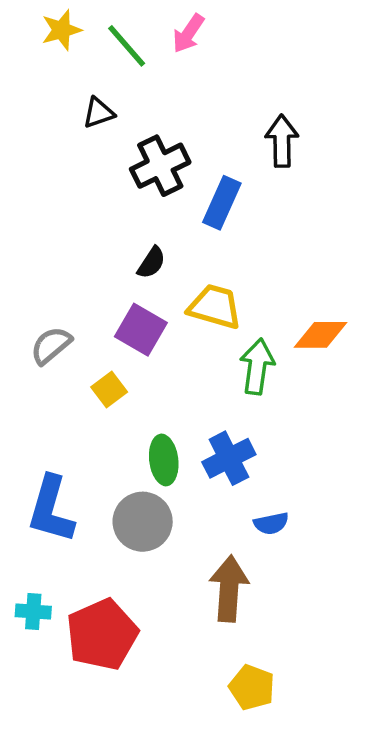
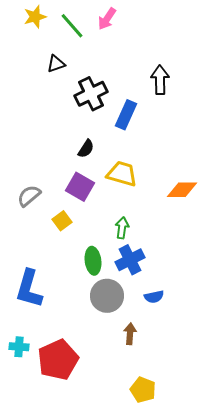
green arrow: (257, 367) -> (122, 228), moved, size x0.7
gray circle: (143, 522) -> (107, 296), moved
brown arrow: (229, 589) -> (130, 334), size x0.6

